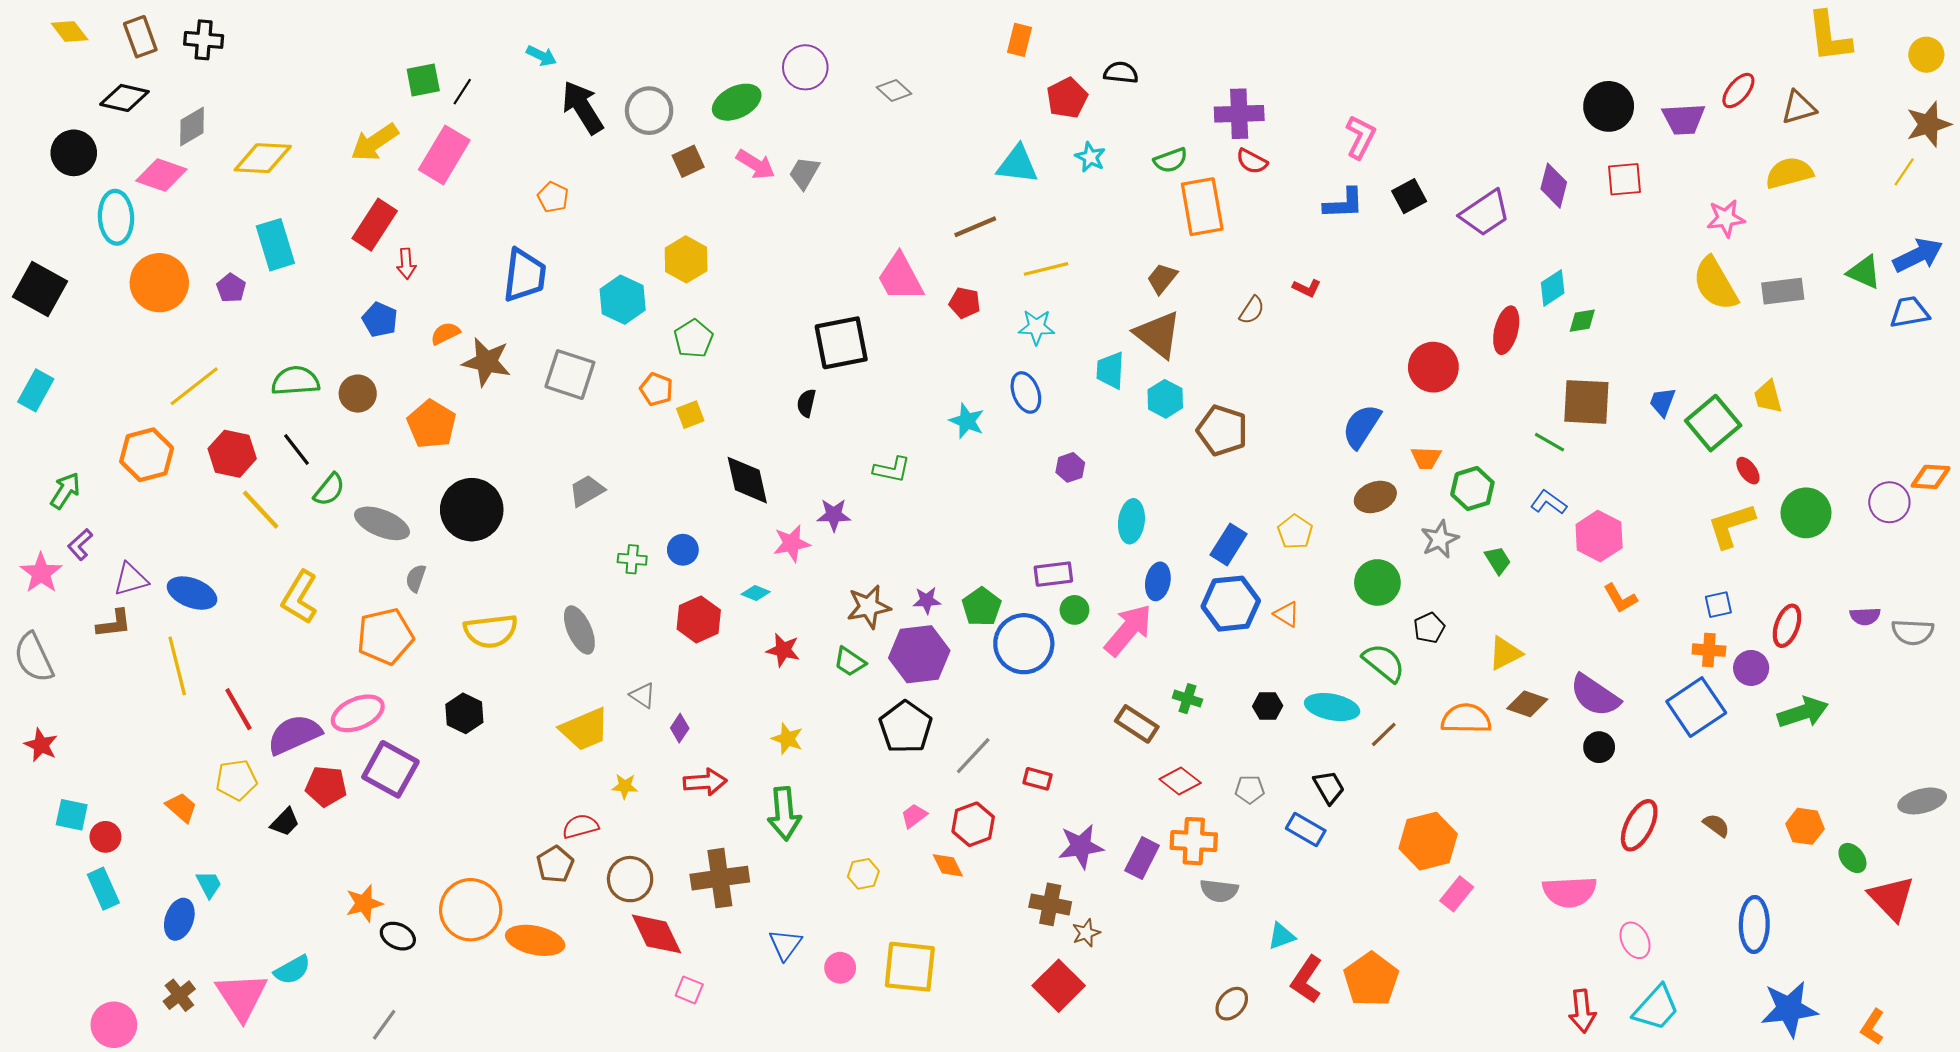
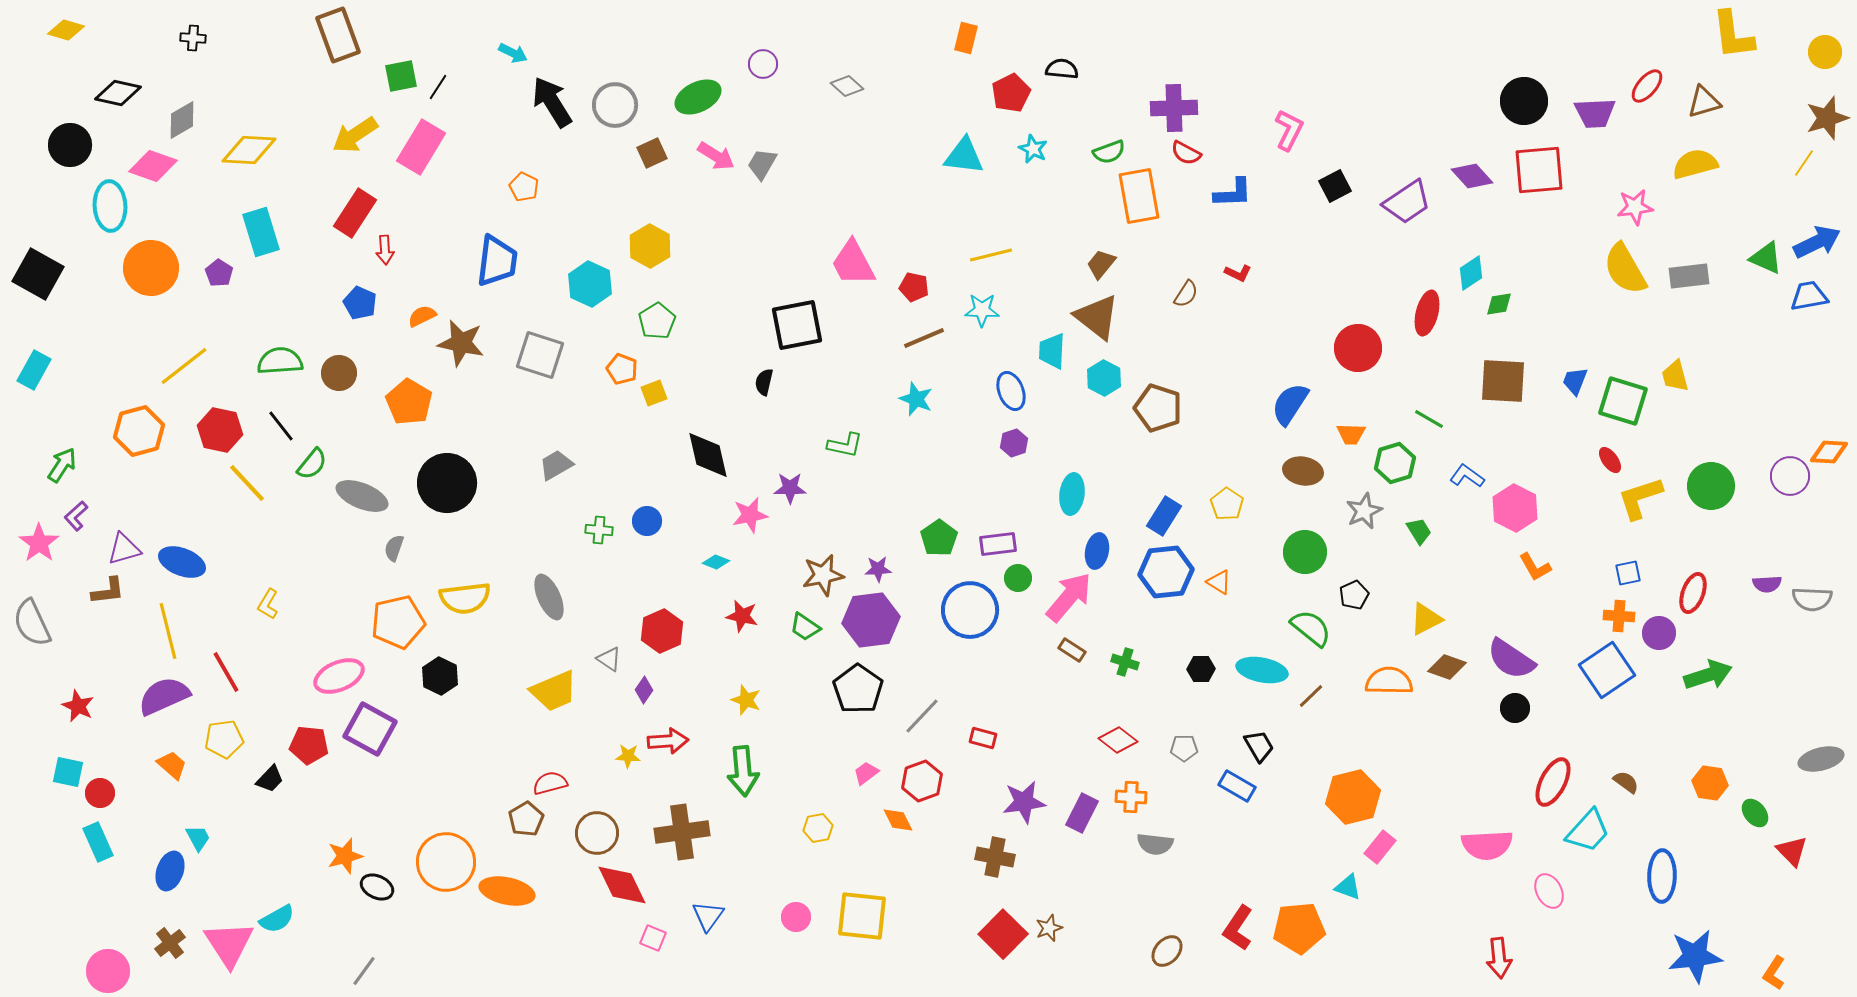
yellow diamond: (70, 31) -> (66, 30), turned -36
brown rectangle: (140, 37) -> (338, 35), moved, size x1.4
black cross: (204, 40) -> (193, 38), size x0.7
purple circle: (805, 67) -> (763, 64), size x0.7
red square: (1624, 179) -> (1539, 170), size x1.5
purple diamond: (1554, 186) -> (1472, 176), turned -57
blue L-shape: (1344, 204) -> (1233, 193), moved
brown line: (975, 227) -> (924, 338), moved
blue ellipse: (1026, 392) -> (1011, 391), moved
green square: (1713, 423) -> (1623, 401), turned -33
green line: (1549, 442) -> (1429, 419), moved
red ellipse: (1748, 471) -> (1610, 460), moved
brown ellipse: (1375, 497) -> (1303, 471), turned 30
yellow L-shape: (300, 597) -> (268, 604), moved, size x0.6
green pentagon: (982, 607) -> (939, 538), moved
red hexagon: (699, 619) -> (662, 631), moved
orange pentagon: (385, 636) -> (398, 622), moved
brown rectangle: (1137, 724) -> (1072, 650), moved, size x0.7
purple semicircle: (294, 734) -> (164, 696), moved
red star: (41, 745) -> (78, 706), moved
yellow star: (625, 786) -> (628, 756), moved
orange cross: (1194, 841) -> (1131, 797), size x0.7
red triangle: (1892, 898) -> (1792, 851), size x0.7
brown star: (1086, 933) -> (1049, 928), moved
cyan triangle: (1281, 936) -> (1348, 887), moved, turned 40
blue triangle: (785, 945) -> (708, 916), moved
orange pentagon: (1371, 979) -> (1299, 928), turned 30
cyan trapezoid: (1656, 1008) -> (1588, 831), moved

